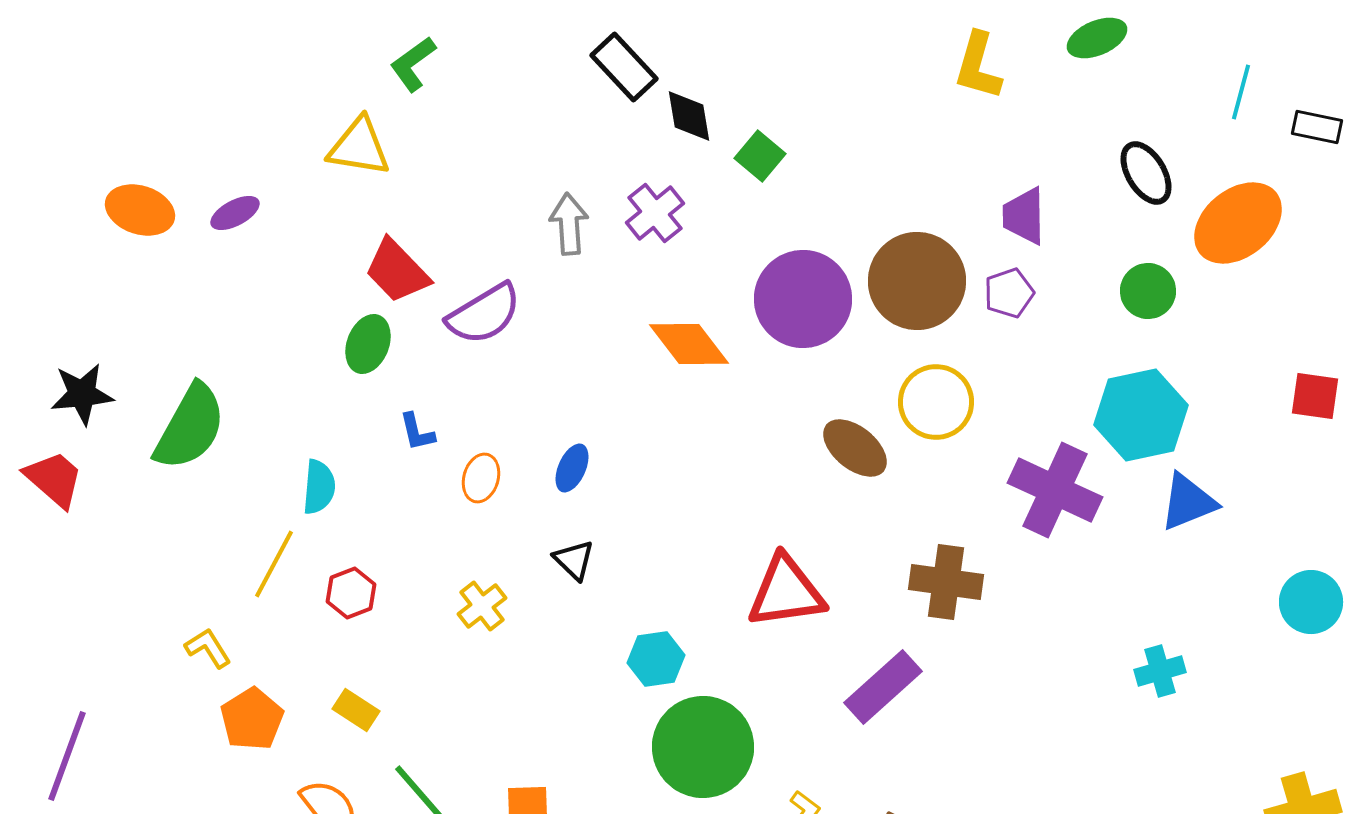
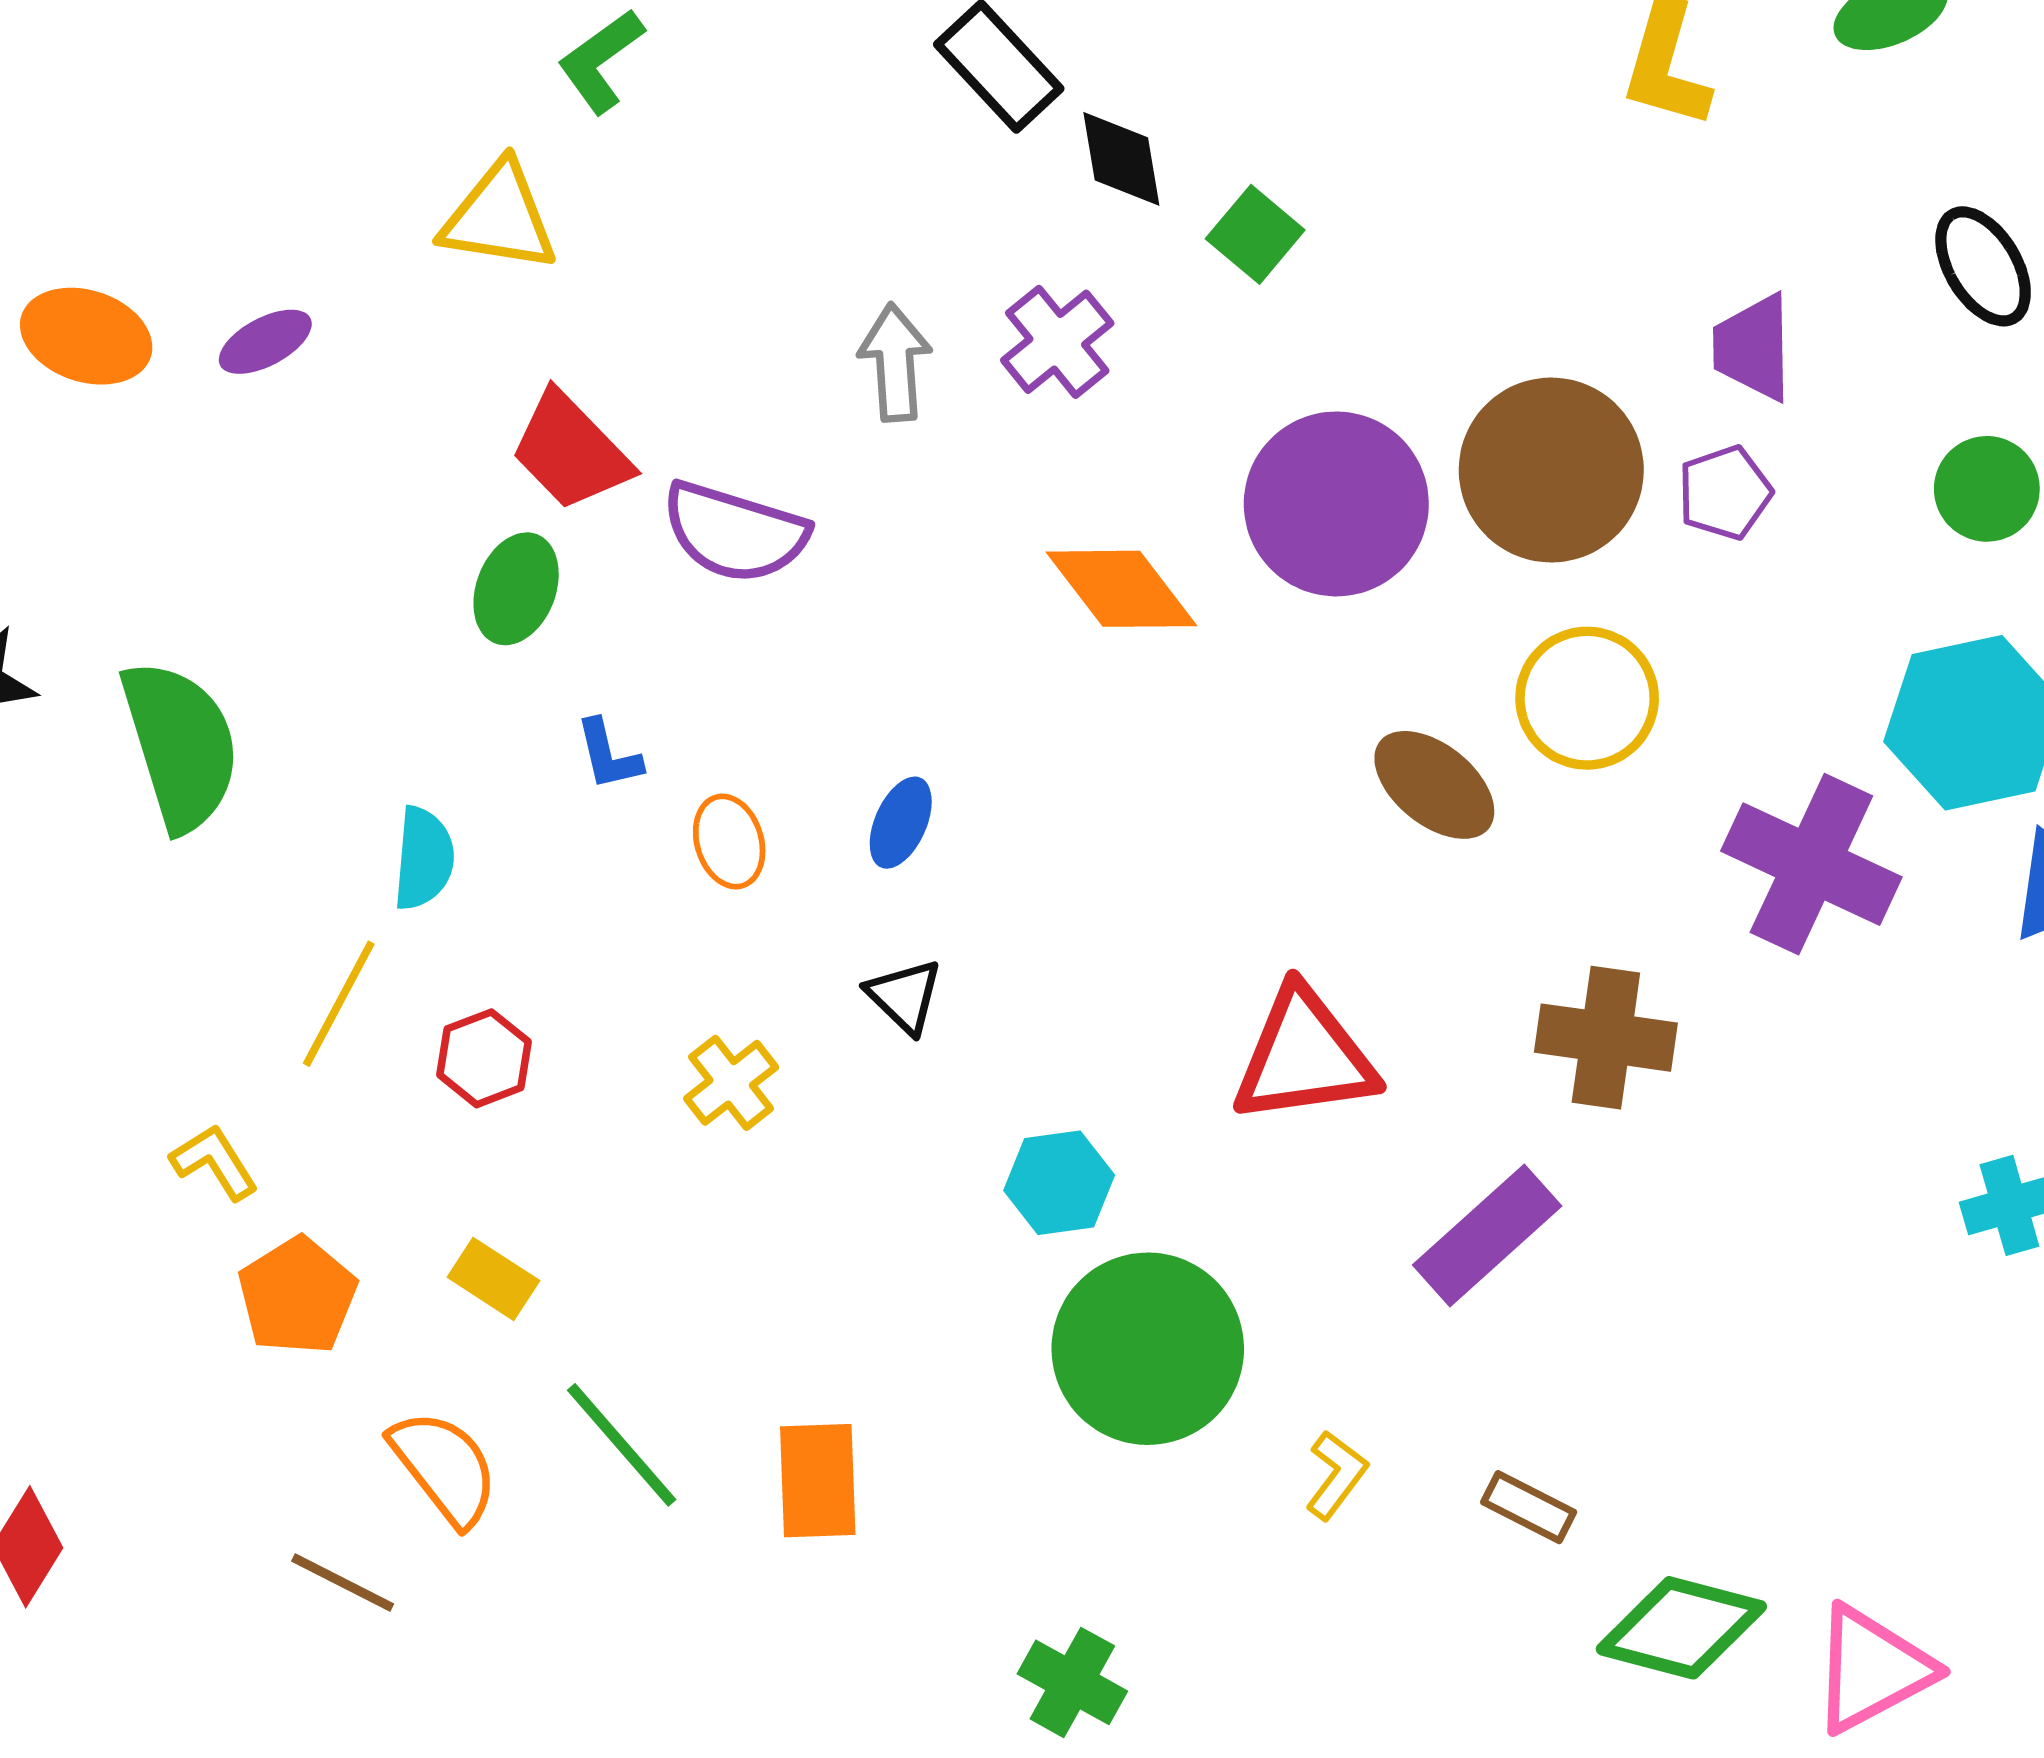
purple semicircle: (484, 314) -> (735, 532), turned 48
green semicircle: (190, 427) -> (180, 745), turned -46
orange ellipse: (481, 478) -> (729, 841), turned -33

